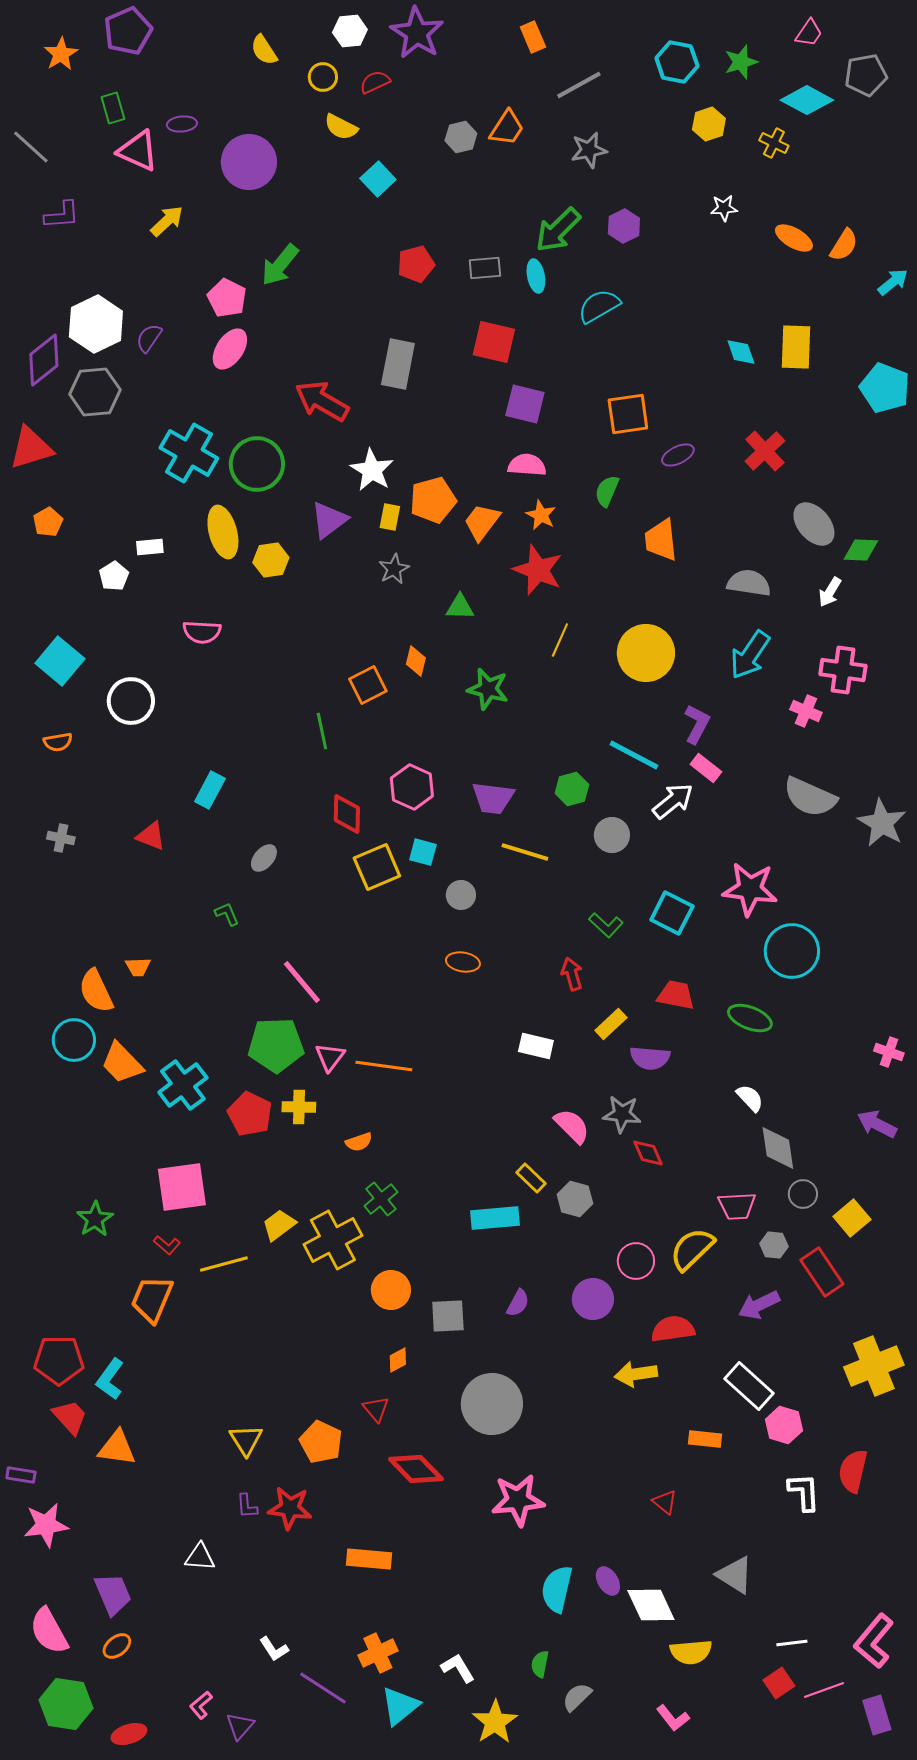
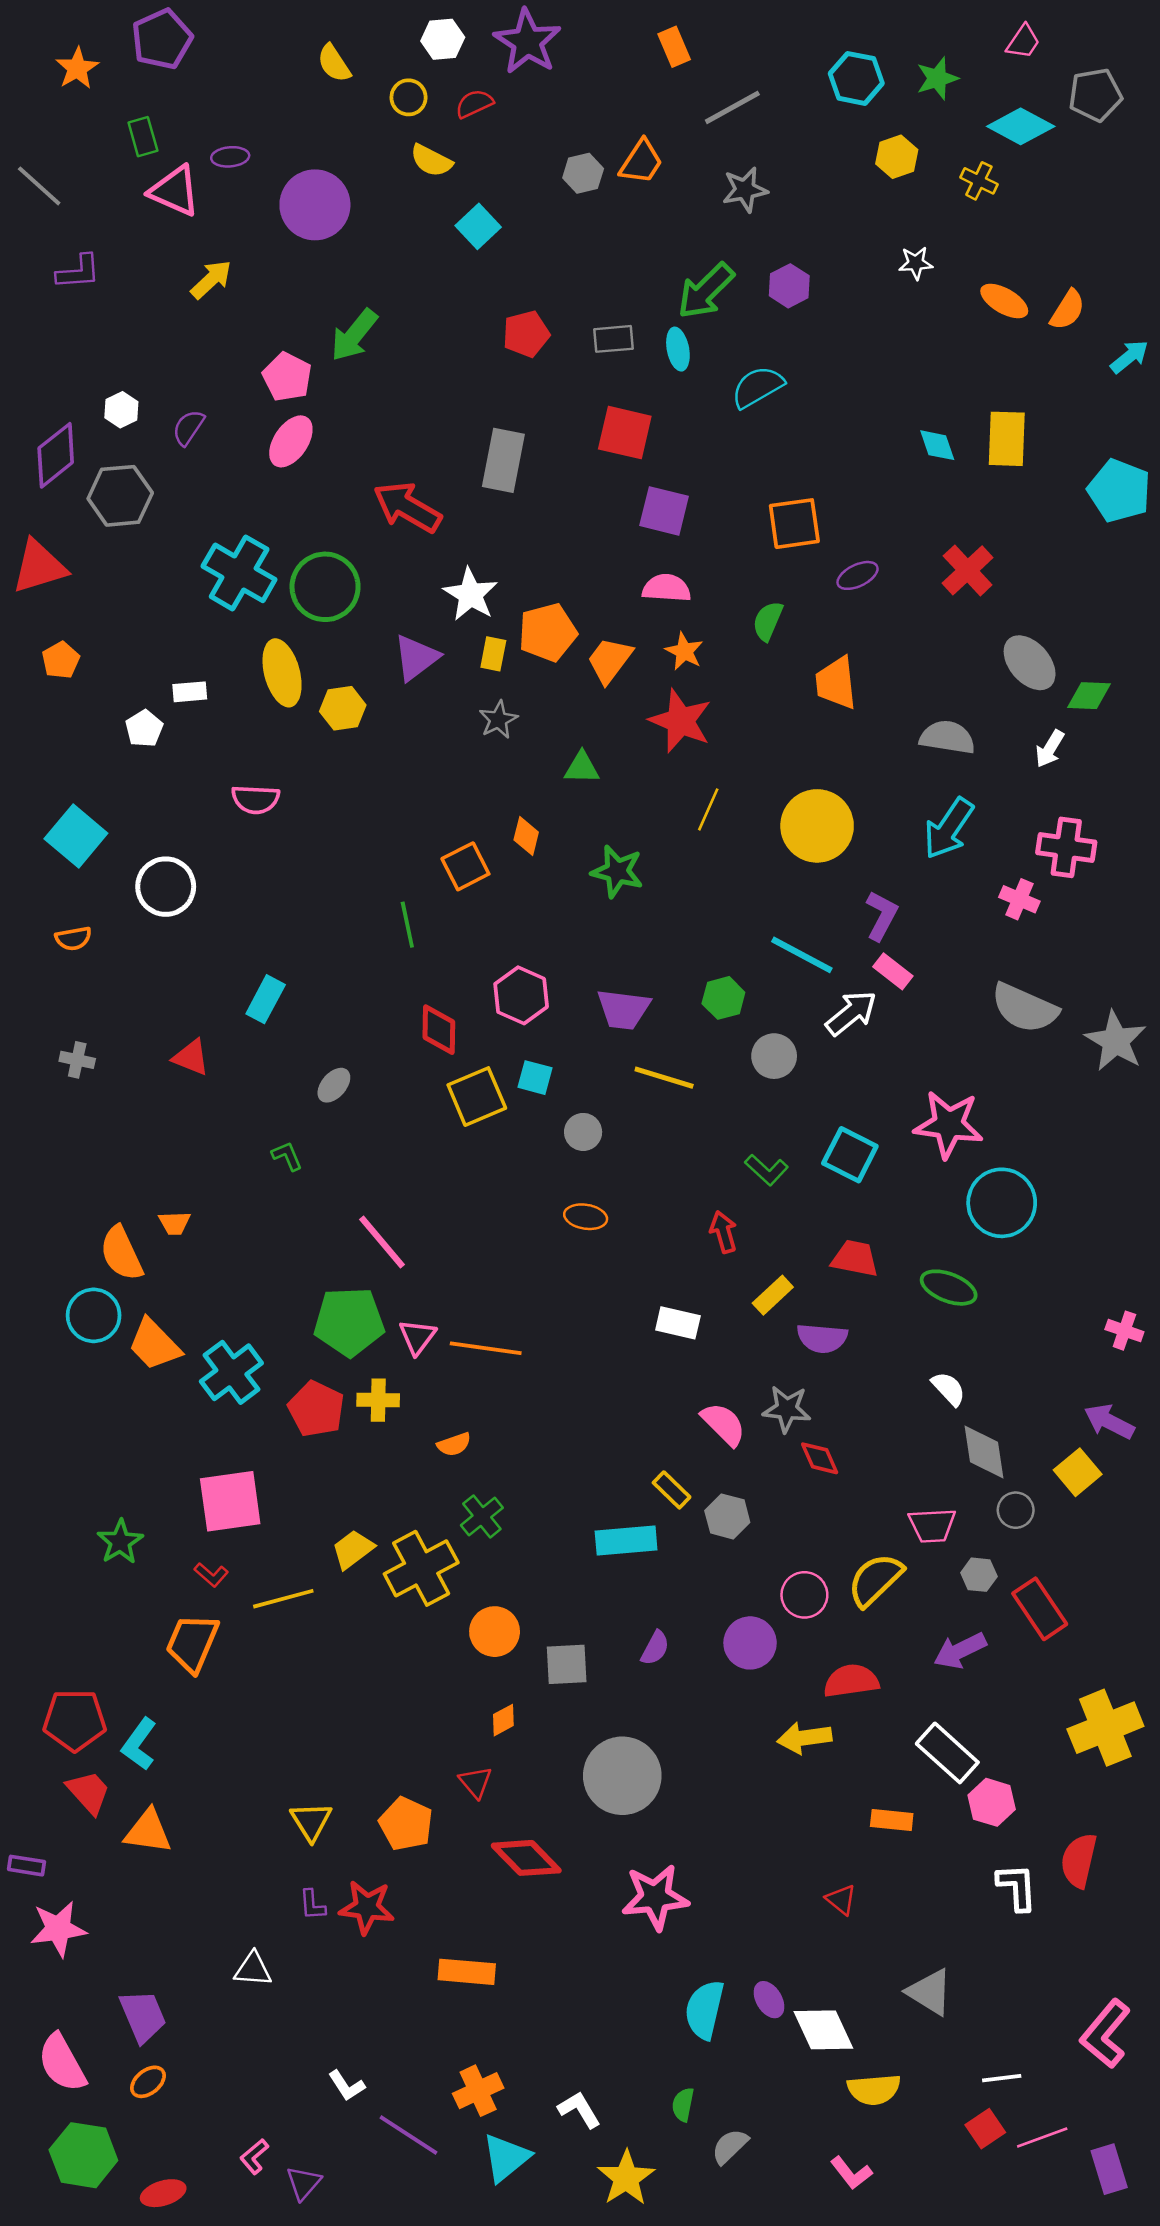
white hexagon: (96, 324) -> (121, 410), size x0.5
yellow square: (852, 1218) -> (1078, 1472), moved
pink L-shape: (874, 1641) -> (1105, 2034), moved

